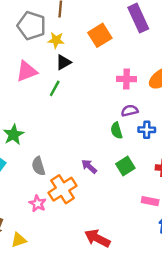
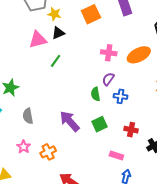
pink triangle: (27, 71) -> (38, 40), moved
green line: (55, 88) -> (56, 61), moved
purple semicircle: (130, 111) -> (108, 79), turned -48
purple arrow: (89, 166) -> (70, 121), size x1.6
orange cross: (63, 189) -> (48, 152), moved, size x0.7

